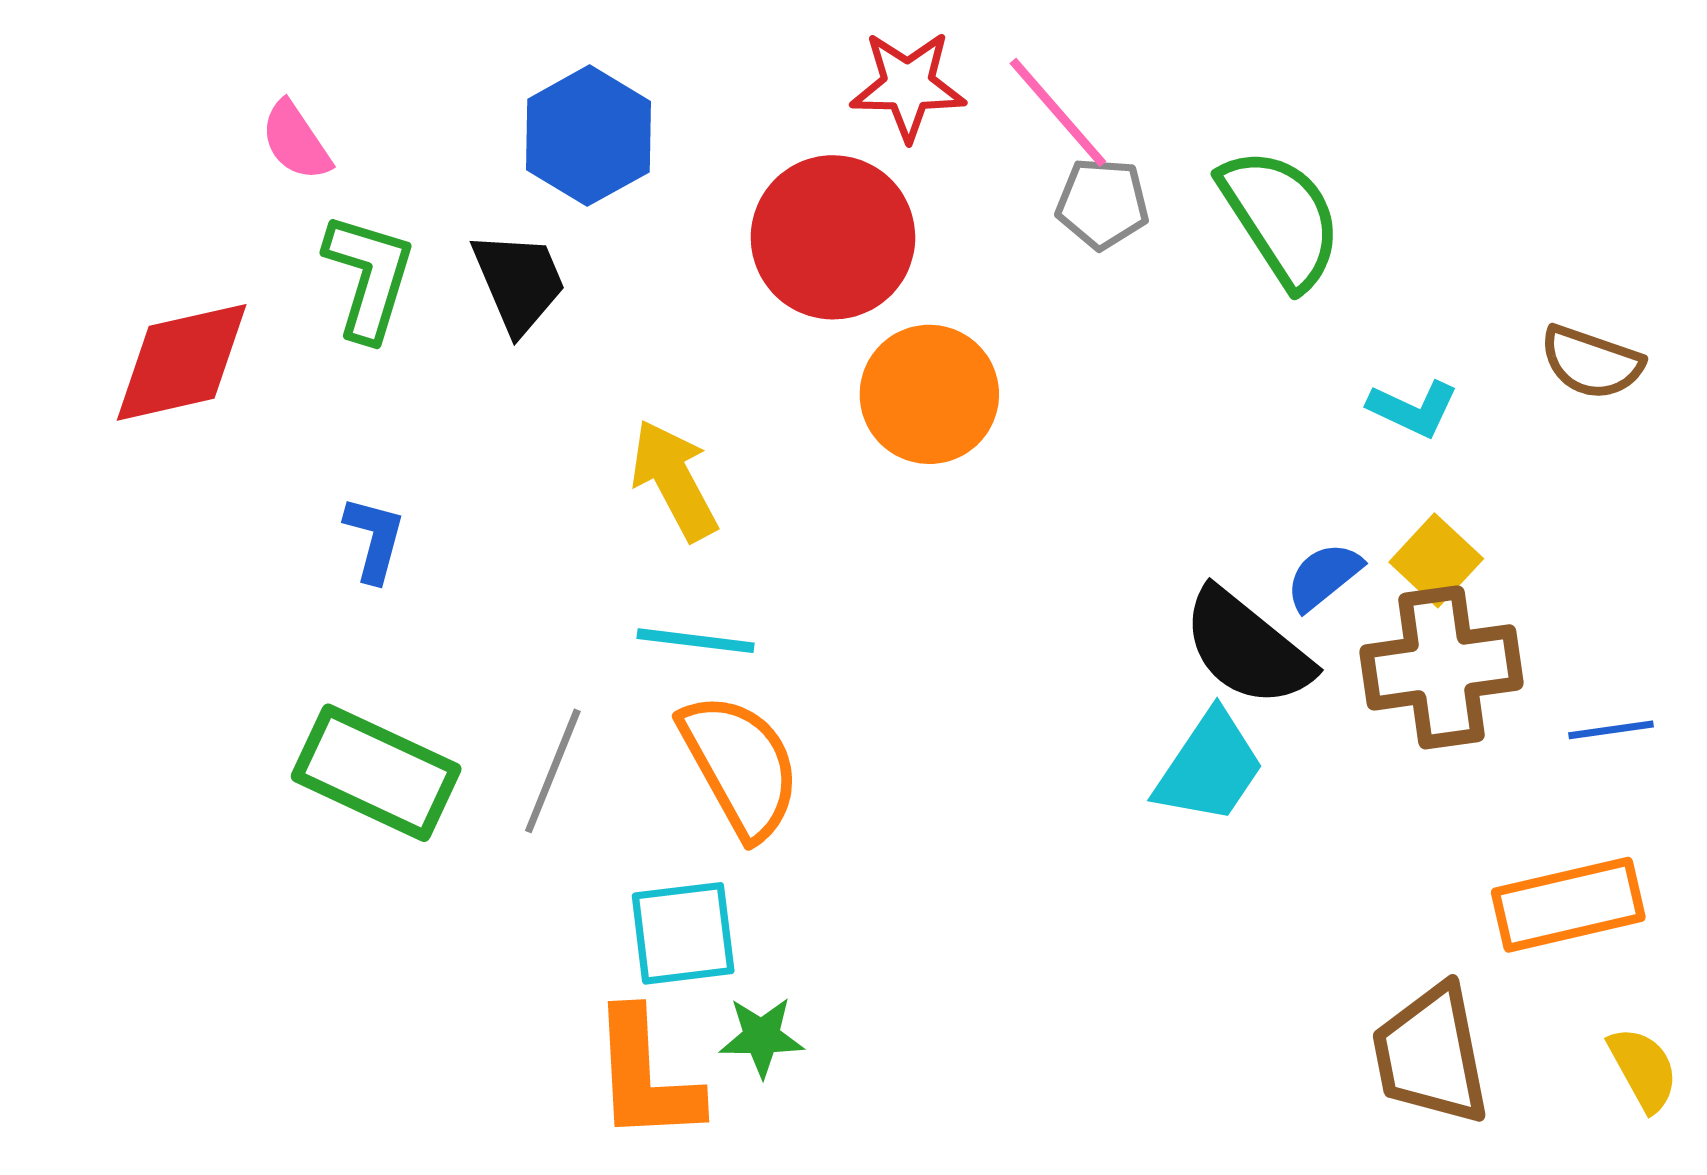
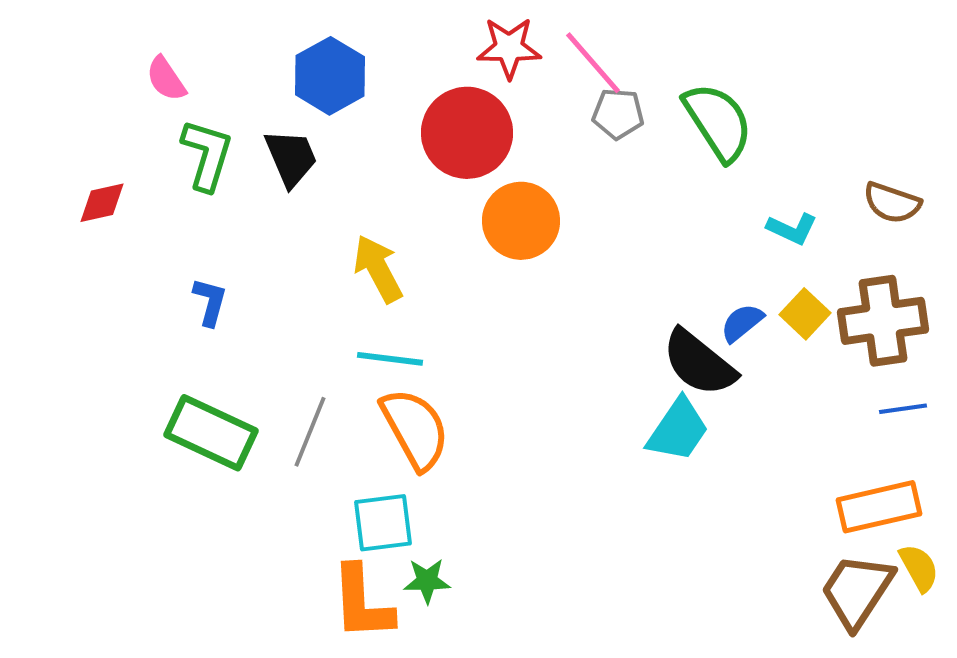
red diamond: (182, 362) -> (102, 203), size x0.6
brown cross: (1442, 667) -> (883, 321), moved
brown trapezoid: (1431, 1055) -> (857, 591), moved, turned 44
yellow semicircle: (1643, 1069) -> (919, 568), moved

